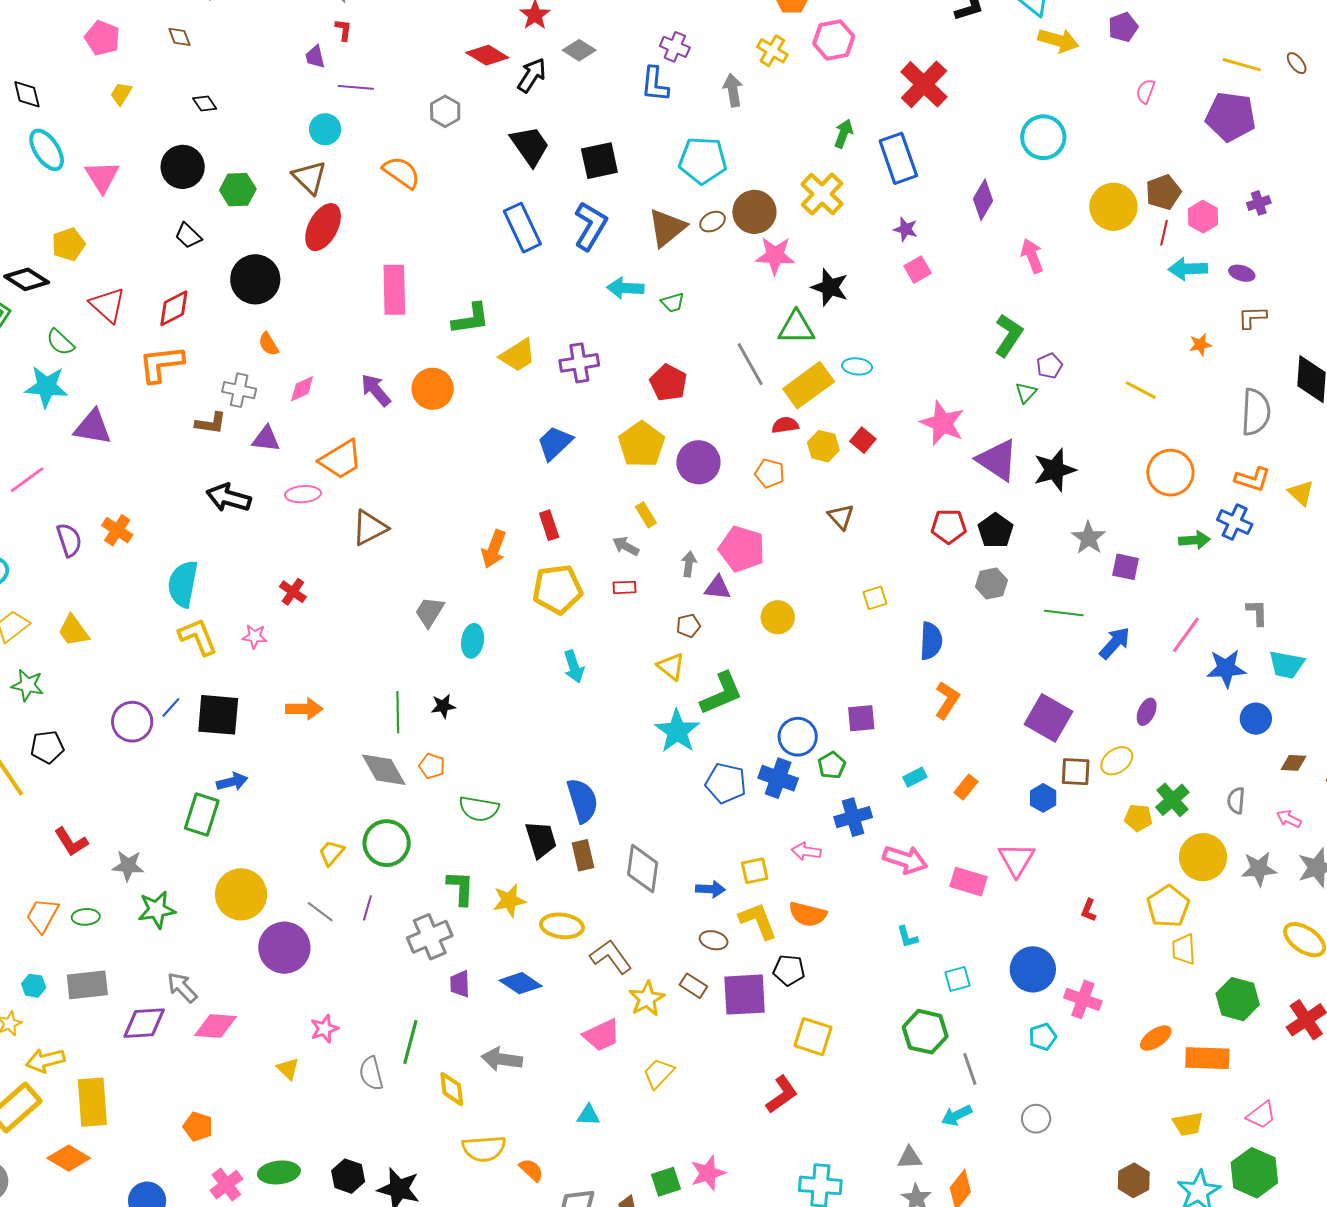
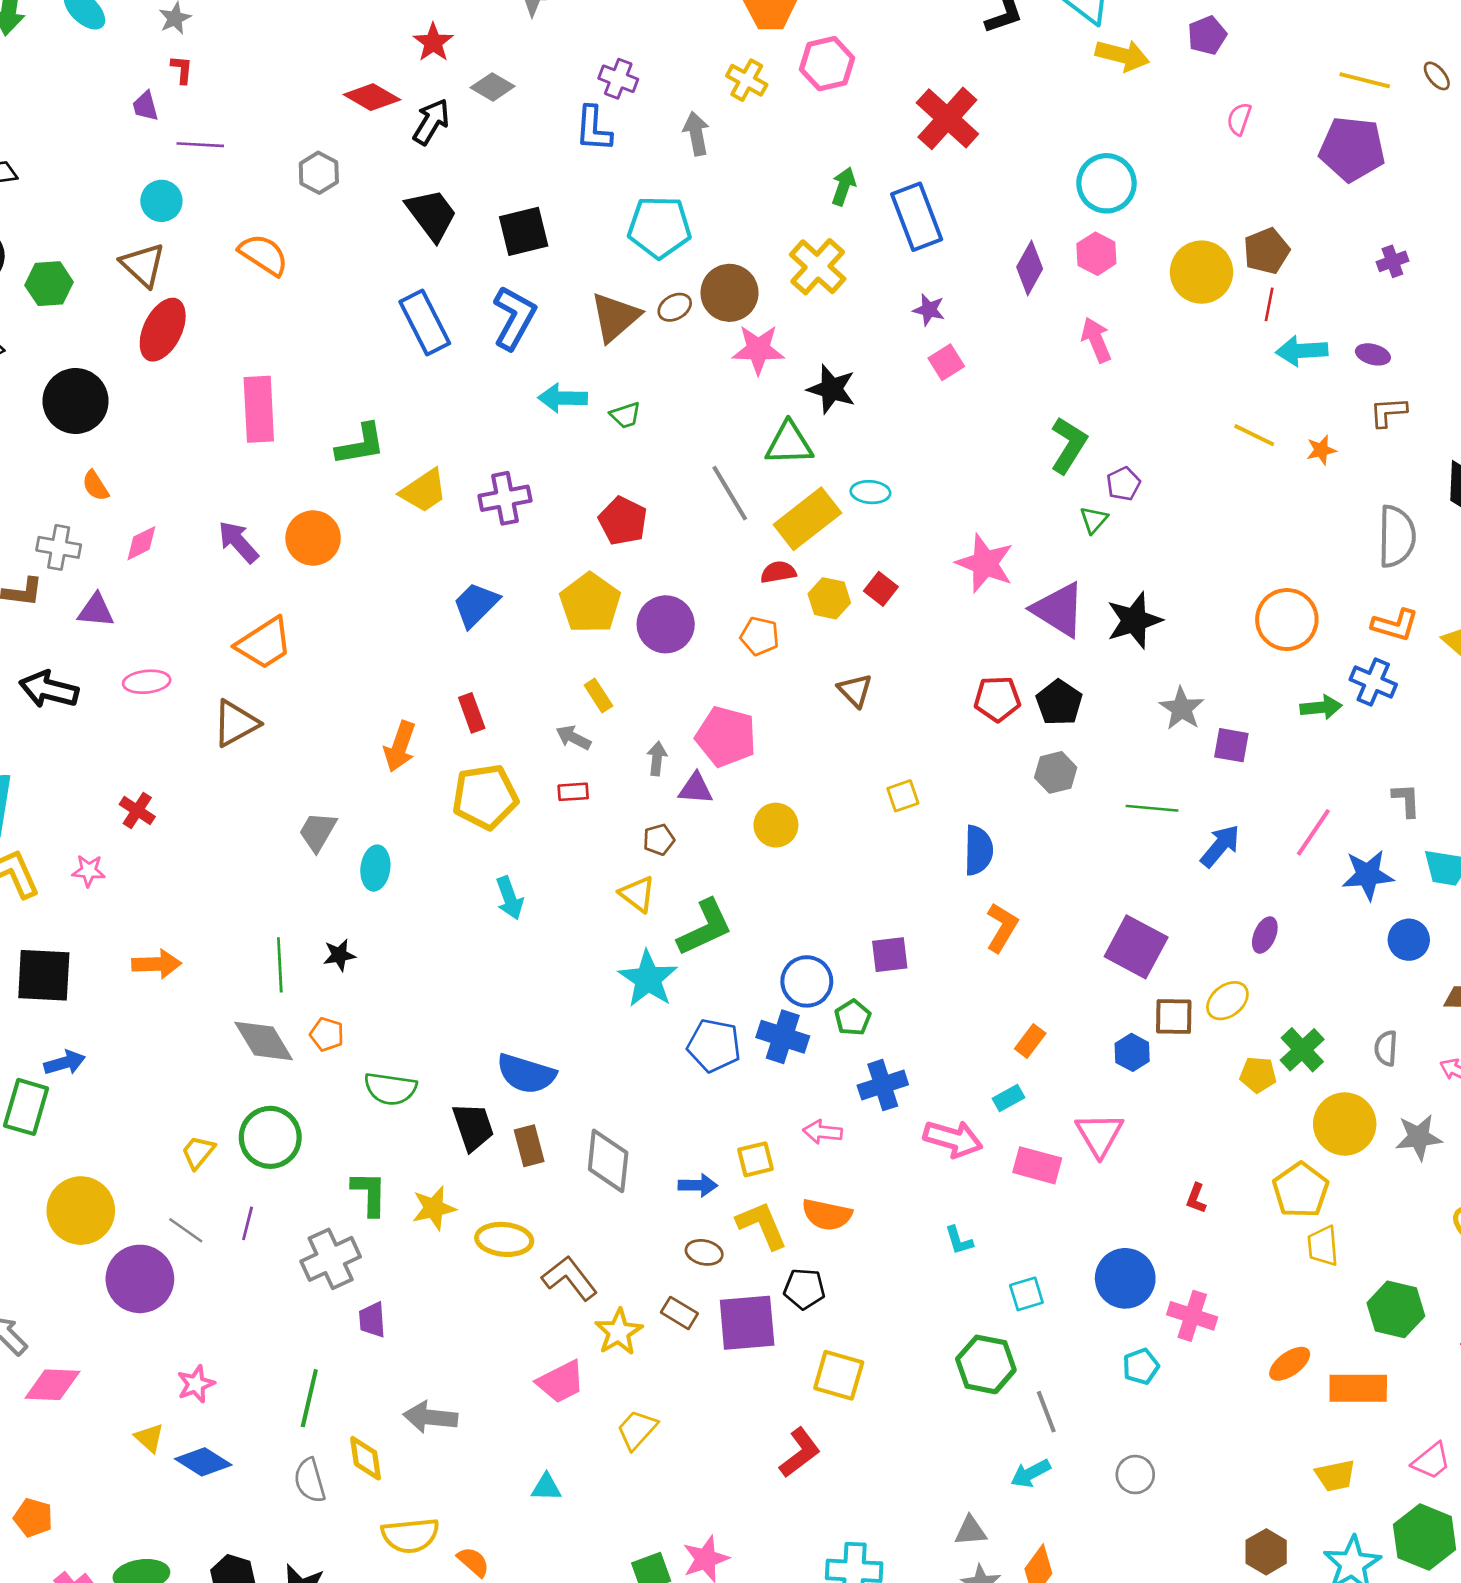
pink hexagon: (1203, 217) -> (1096, 254), moved
yellow line: (1141, 390) -> (1254, 435), moved
orange trapezoid: (341, 460) -> (264, 643), moved
cyan rectangle: (915, 777) -> (1008, 1098), moved
blue semicircle: (582, 801) -> (526, 1074), turned 126
blue diamond: (521, 983) -> (203, 1462), moved
gray semicircle: (371, 1073) -> (310, 1480), moved

